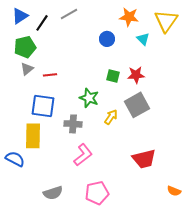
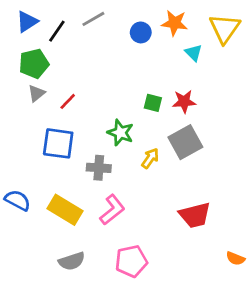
blue circle: (107, 39) -> (141, 32), moved
red line: (50, 75) -> (68, 101), turned -40
yellow rectangle: (33, 136) -> (65, 210), moved, turned -60
blue semicircle: (15, 159) -> (18, 200), moved

